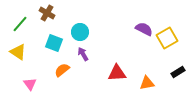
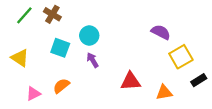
green line: (20, 24) -> (24, 15), moved
yellow square: (167, 38) -> (181, 57), moved
orange semicircle: (62, 70) -> (61, 86), moved
pink triangle: (30, 84) -> (33, 94), turned 40

